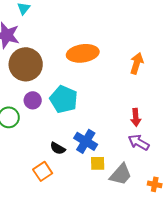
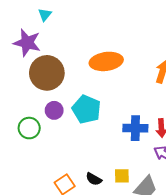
blue cross: (86, 141) -> (135, 128), moved, turned -30
black semicircle: (58, 148) -> (94, 179), moved

